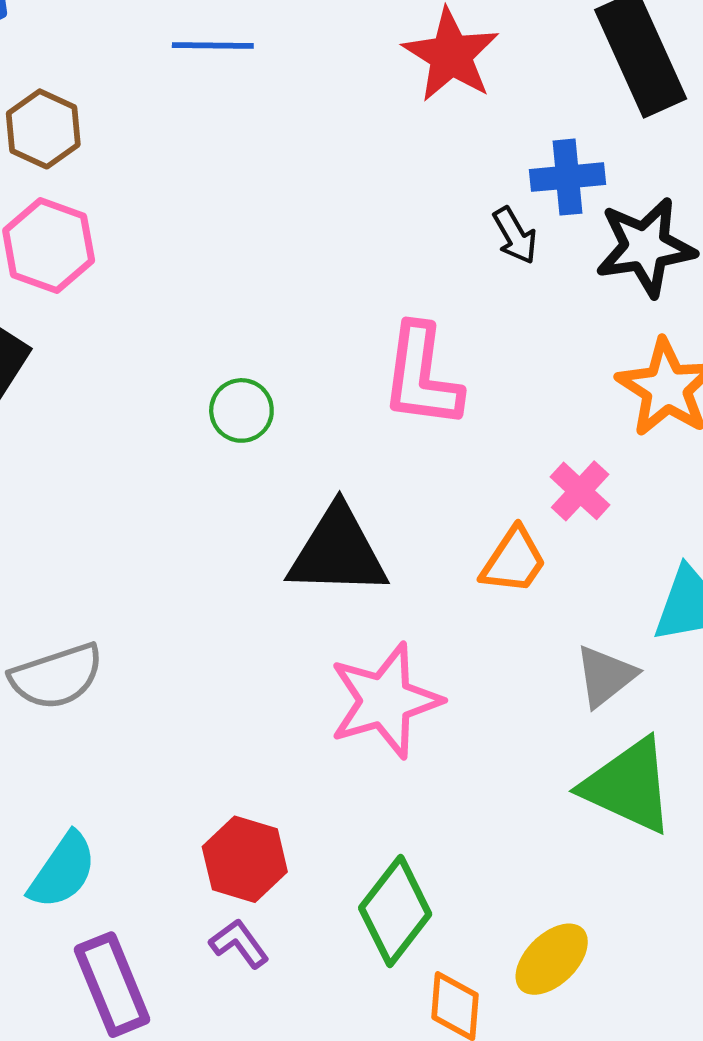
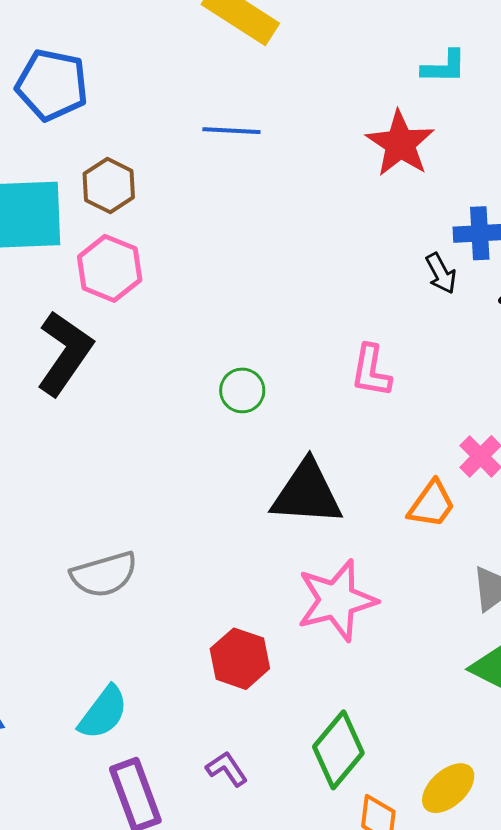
pink L-shape: (422, 376) -> (371, 371), size x0.7
red hexagon: (245, 859) -> (240, 659), moved

